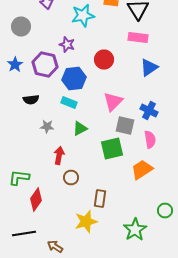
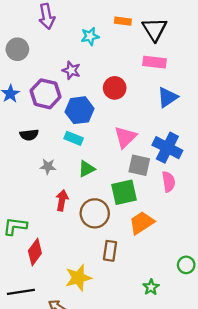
cyan star: (83, 16) -> (90, 36), size x0.7
blue cross: (149, 110) -> (167, 148), size x1.4
orange trapezoid: (142, 170) -> (142, 223), moved
brown circle: (71, 178) -> (95, 213), moved, size x1.6
yellow star: (86, 222) -> (78, 278), moved
green star: (135, 230) -> (151, 287), size x0.6

